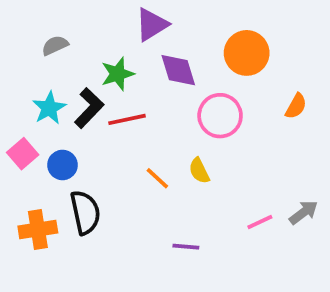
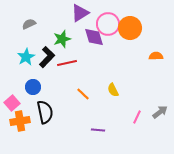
orange semicircle: (296, 106) -> (156, 56), turned -120
pink circle: (220, 116) -> (108, 24), moved
pink square: (23, 154) -> (12, 103), moved
yellow semicircle: (199, 171) -> (113, 90), moved
pink line: (260, 222) -> (137, 117), turned -40

